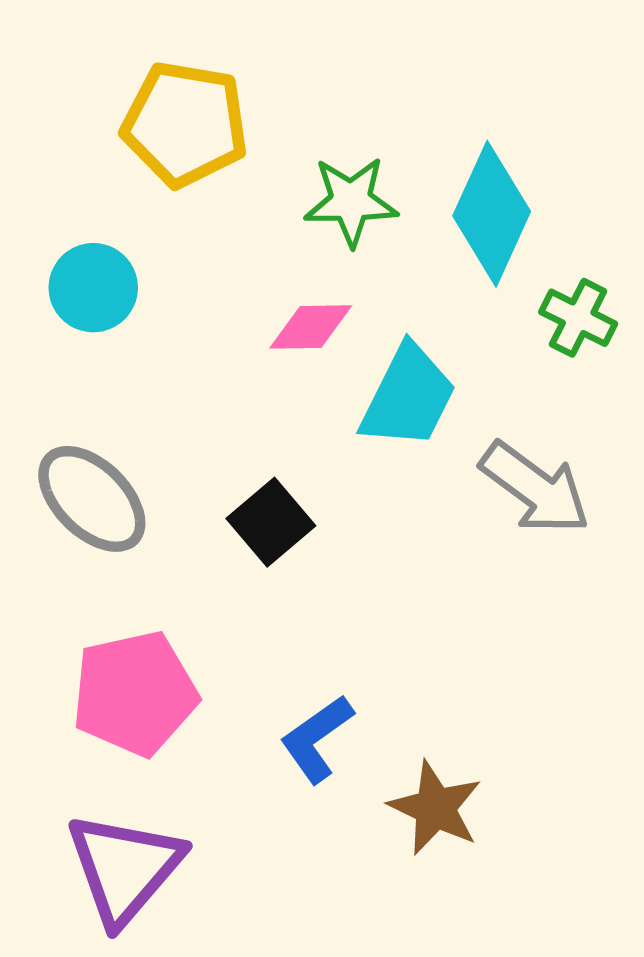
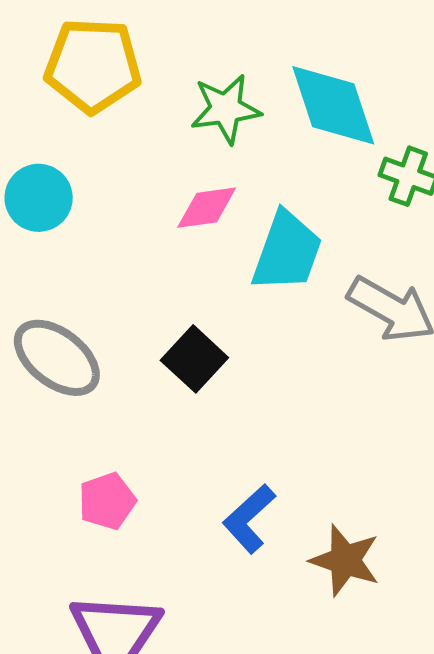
cyan diamond: (492, 214) -> (333, 105), turned -36
pink pentagon: (135, 693) -> (107, 501), size x0.6

